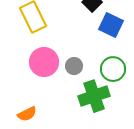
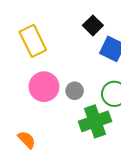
orange semicircle: (27, 114) -> (27, 140), turned -108

